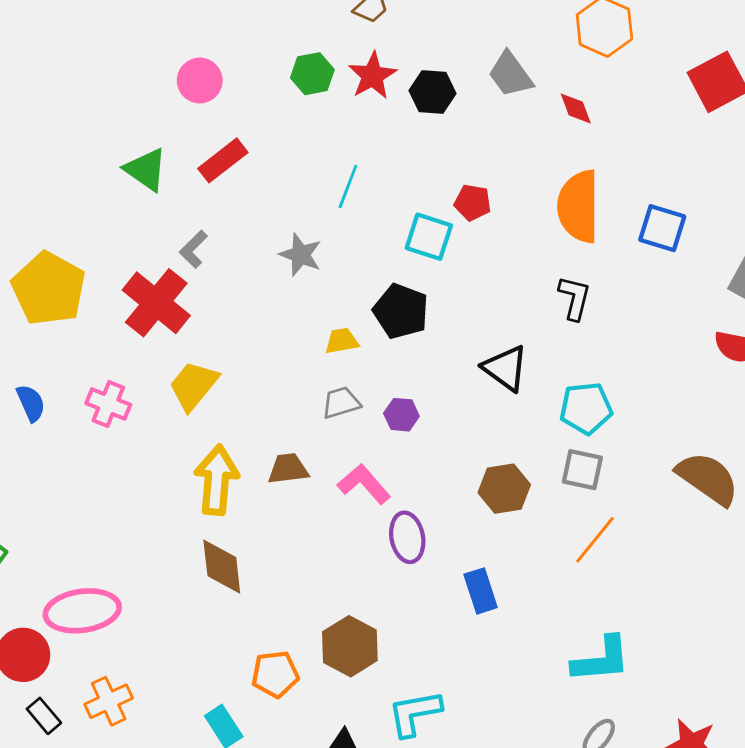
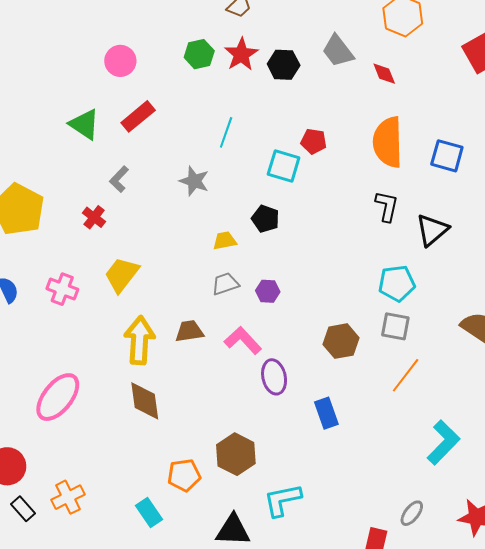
red cross: (156, 303) -> (94, 217), size x0.5
black pentagon: (401, 311) -> (265, 219), size x0.7
black triangle: (505, 368) -> (432, 230), moved, turned 45
pink ellipse: (82, 611) -> (58, 397), moved, turned -42
cyan L-shape: (601, 660) -> (443, 442), moved, turned -39

